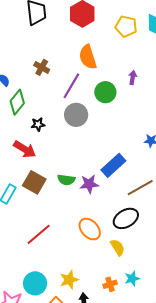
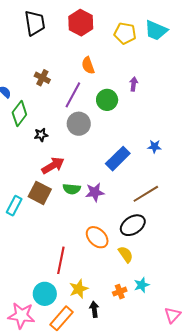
orange semicircle: (88, 57) -> (88, 65), size x0.7
red arrow: (25, 149) -> (53, 166), moved, turned -60
blue rectangle: (113, 165) -> (118, 159), moved
red line: (39, 234) -> (61, 260), moved, turned -36

